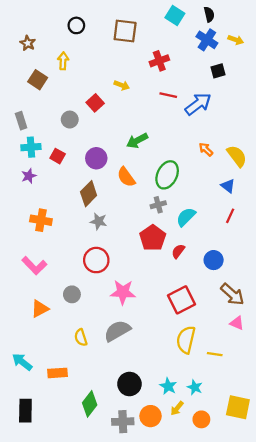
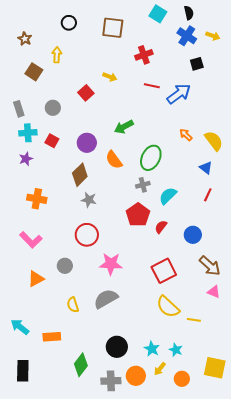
gray circle: (70, 120) -> (53, 108), moved
yellow semicircle: (186, 340) -> (168, 307), turned -60

